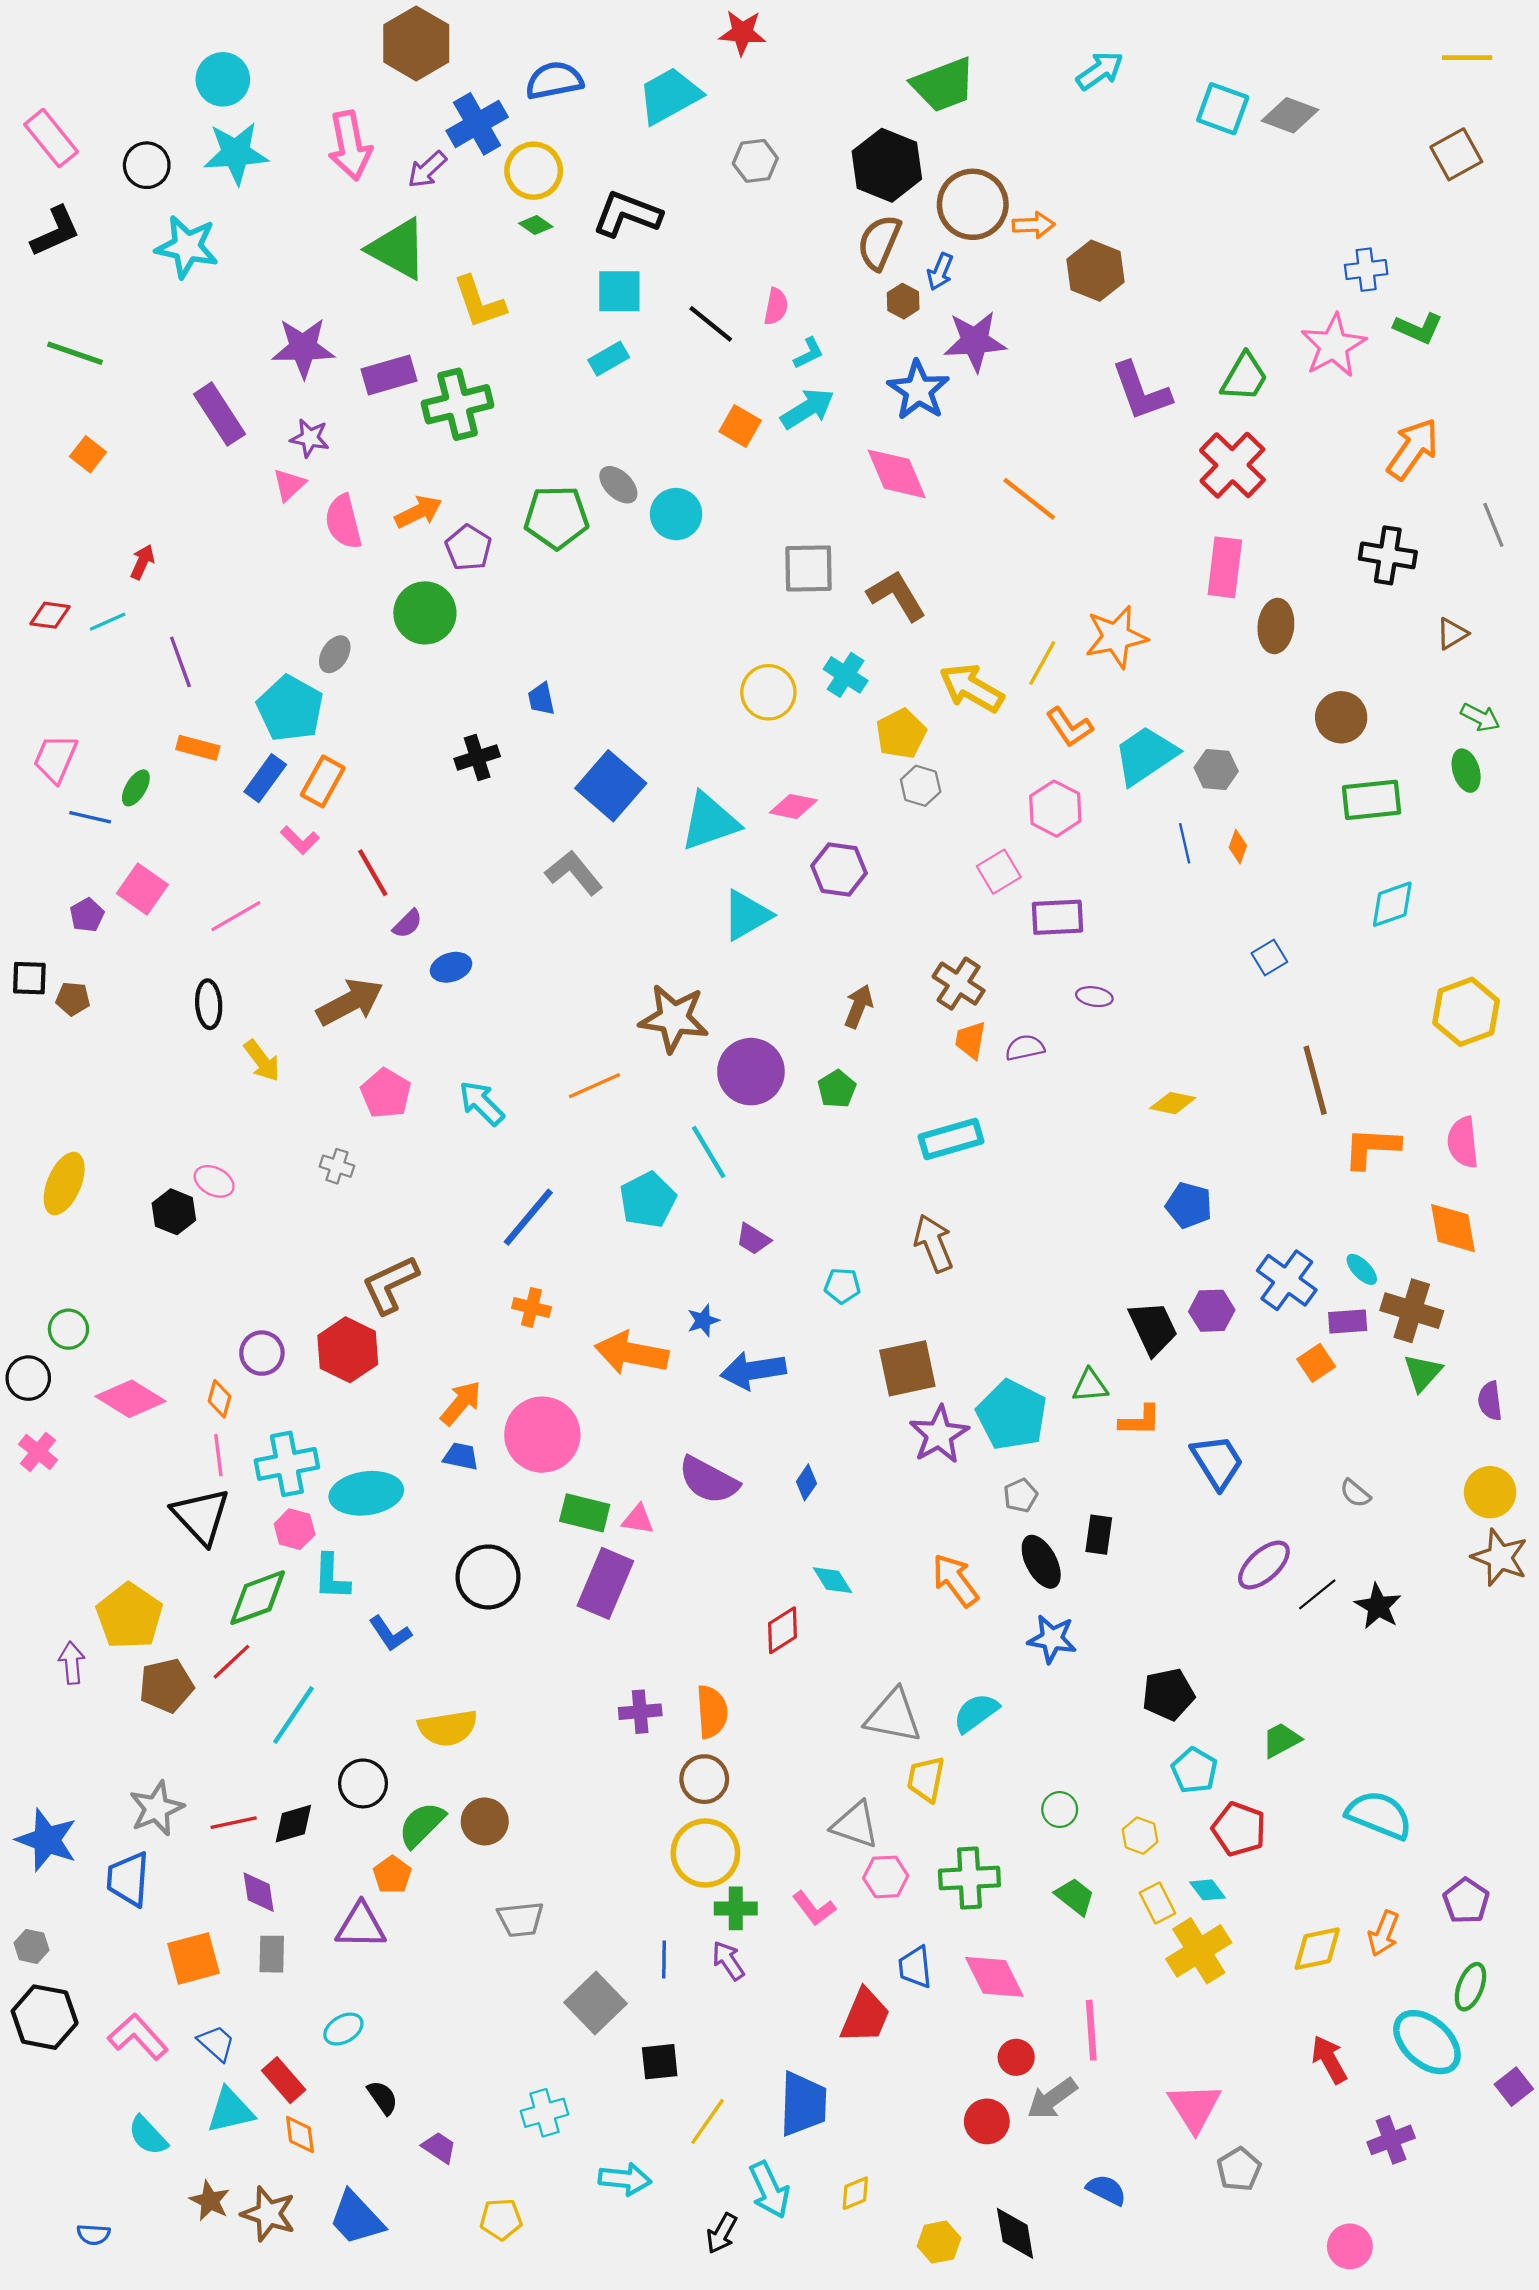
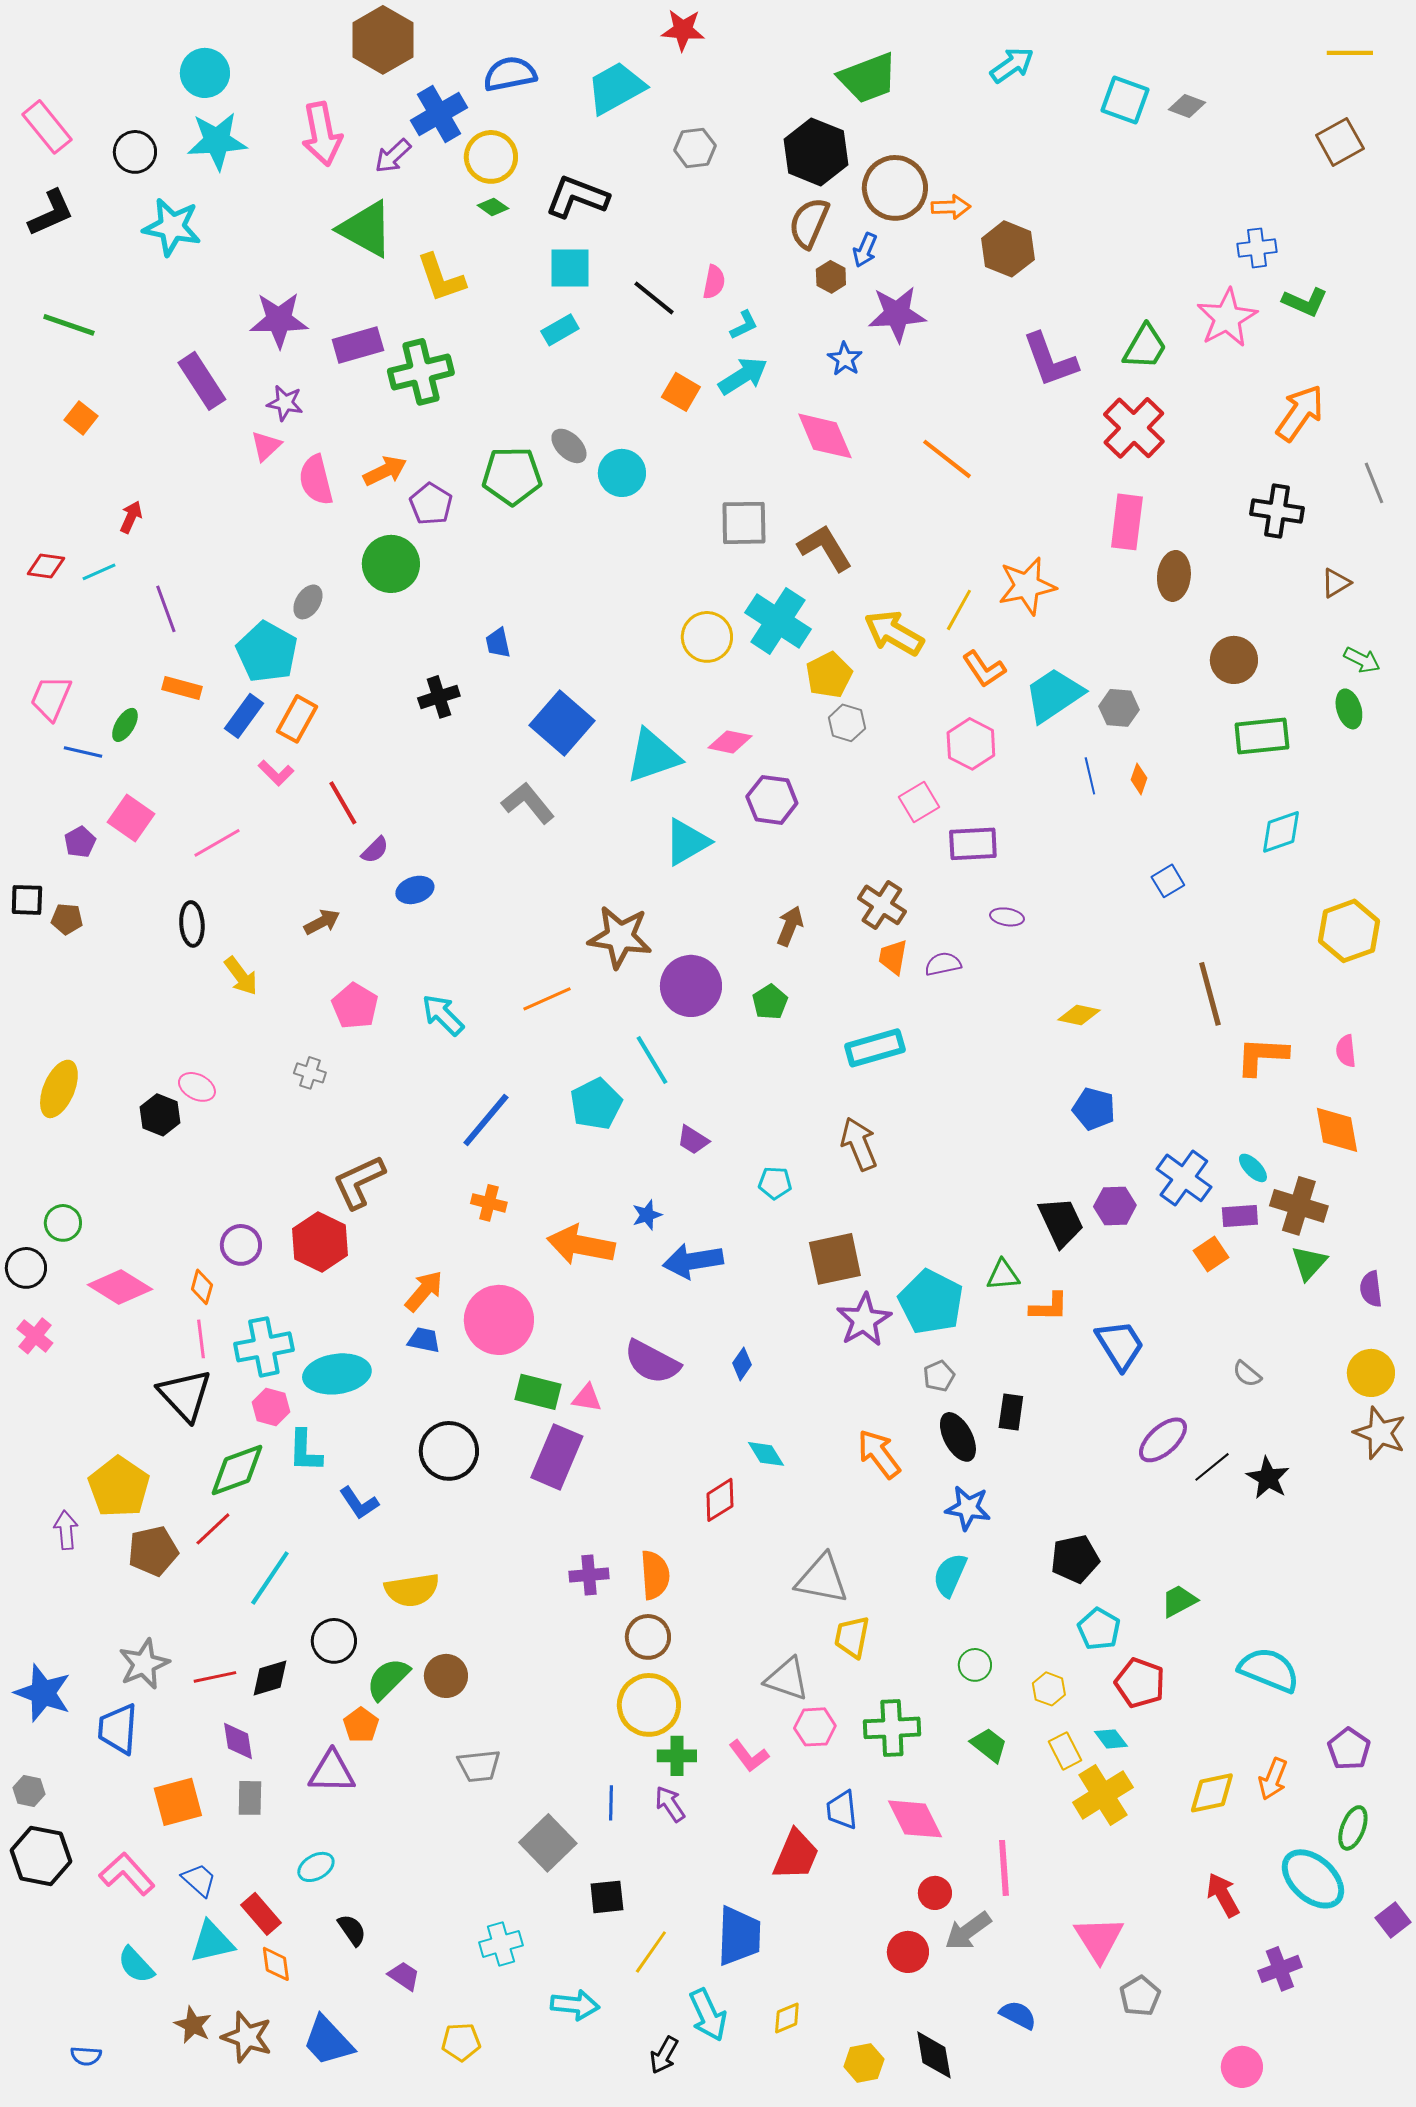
gray diamond: (1290, 115) -> (1187, 106), size x0.7
blue star: (918, 390) -> (845, 359), size x0.6
cyan cross: (846, 675) -> (778, 621), size x1.6
brown arrow: (350, 1002) -> (322, 922), size x0.6
pink semicircle: (1463, 1142) -> (1346, 1051), size x0.7
cyan semicircle: (976, 1713) -> (950, 1575), moved, turned -30

